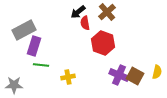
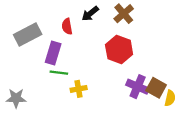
red semicircle: (85, 23) -> (67, 26), moved
purple rectangle: (34, 46) -> (53, 53), moved
green line: (41, 65) -> (59, 73), moved
yellow semicircle: (157, 72) -> (170, 98), moved

